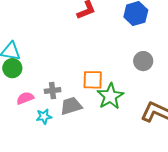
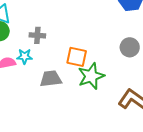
gray cross: (53, 91) -> (37, 35), moved
cyan star: (44, 116) -> (25, 56), moved

